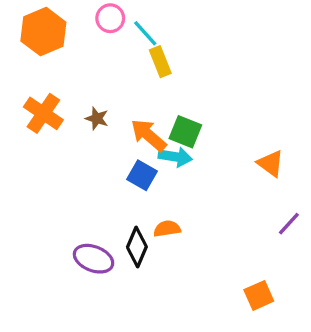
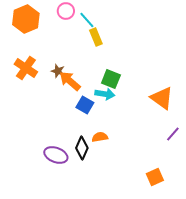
orange arrow: (149, 135) -> (70, 81), moved
orange triangle: (271, 163) -> (162, 98), size x1.4

